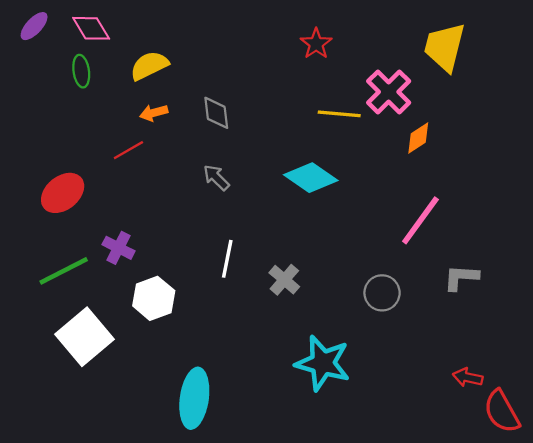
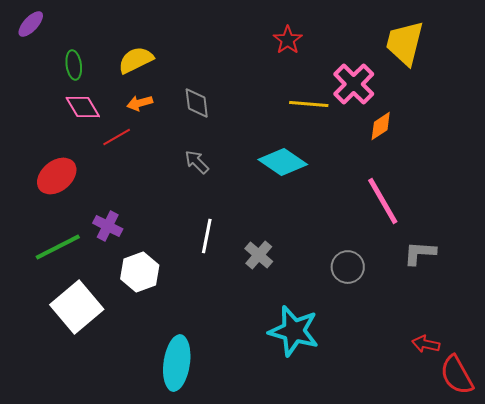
pink diamond: (91, 28) -> (83, 107), moved
pink line: (420, 220) -> (383, 201), turned -66

